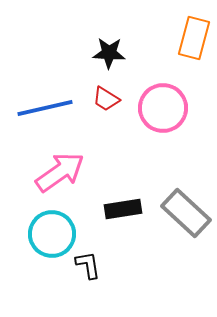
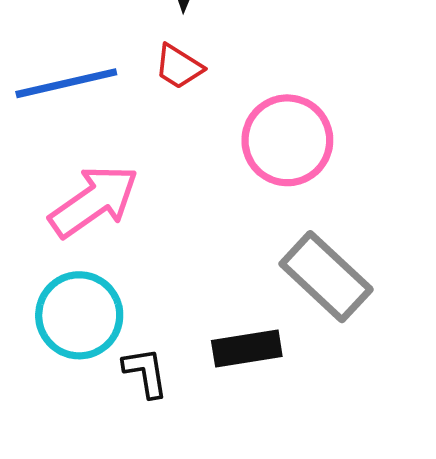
pink circle: (163, 108) -> (287, 140), moved
black rectangle: (123, 209) -> (247, 348), moved

